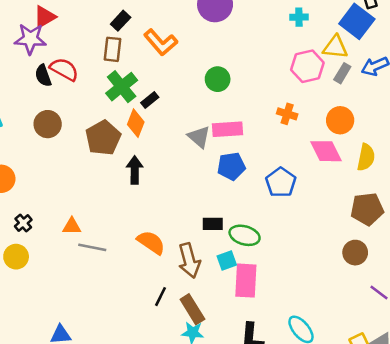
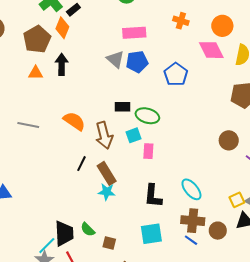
gray triangle: (199, 137) -> (115, 59), moved
orange triangle: (72, 226) -> (36, 73), moved
brown circle: (355, 253) -> (229, 140), moved
pink rectangle: (246, 281) -> (148, 151), size x0.6

